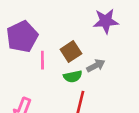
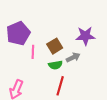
purple star: (106, 21) -> (85, 36), moved

